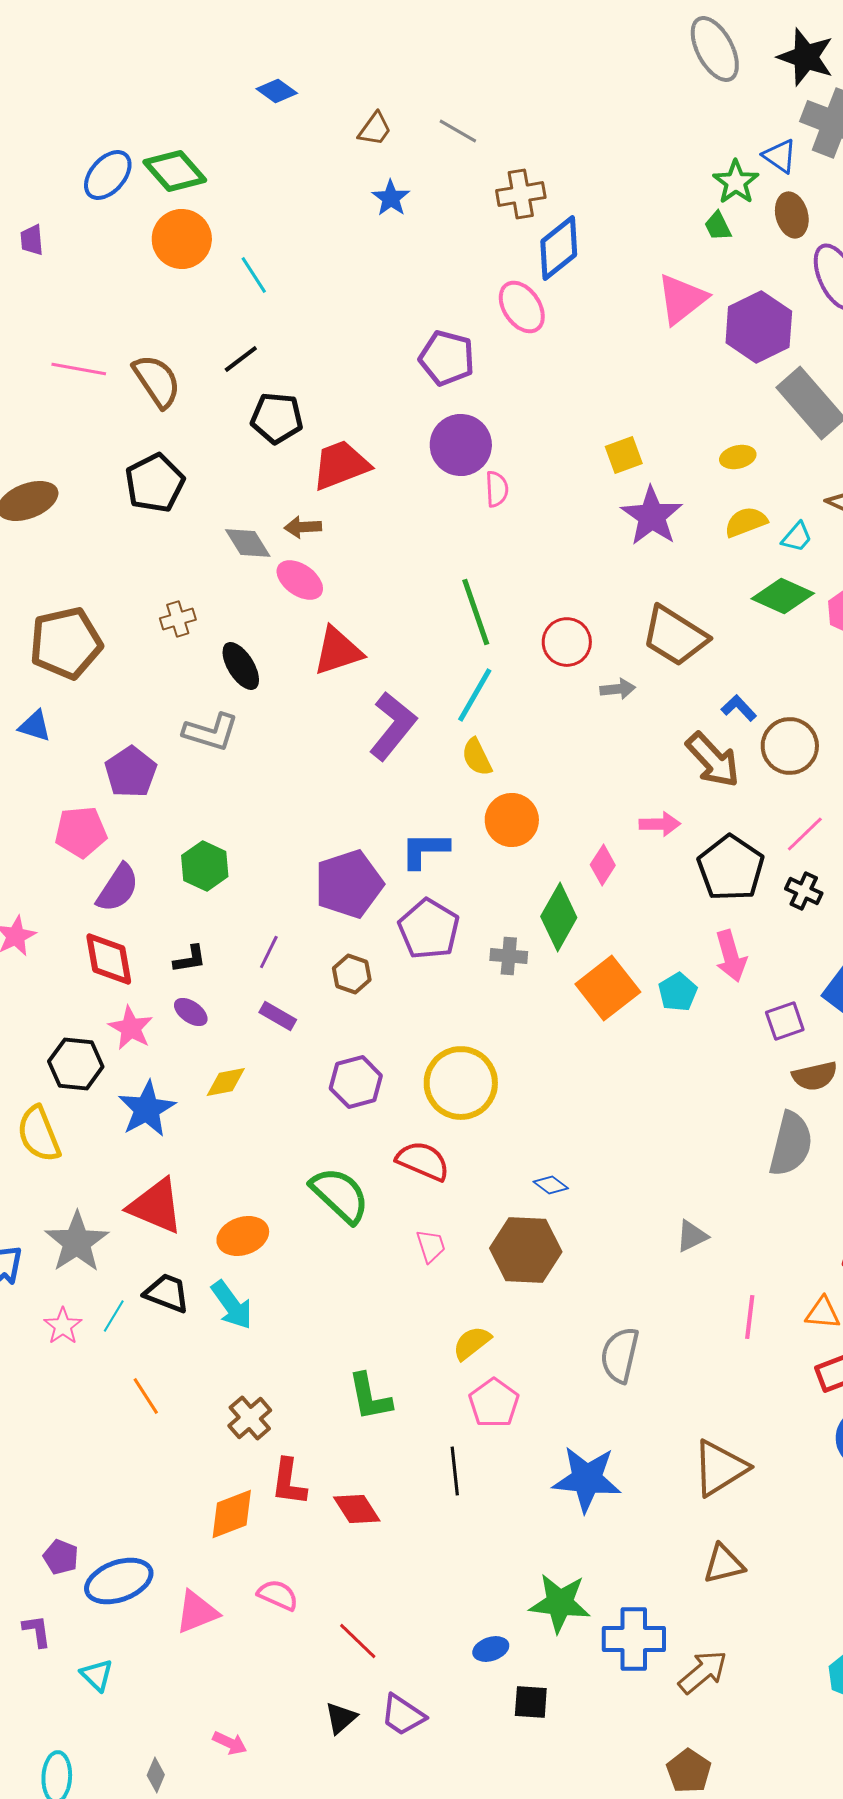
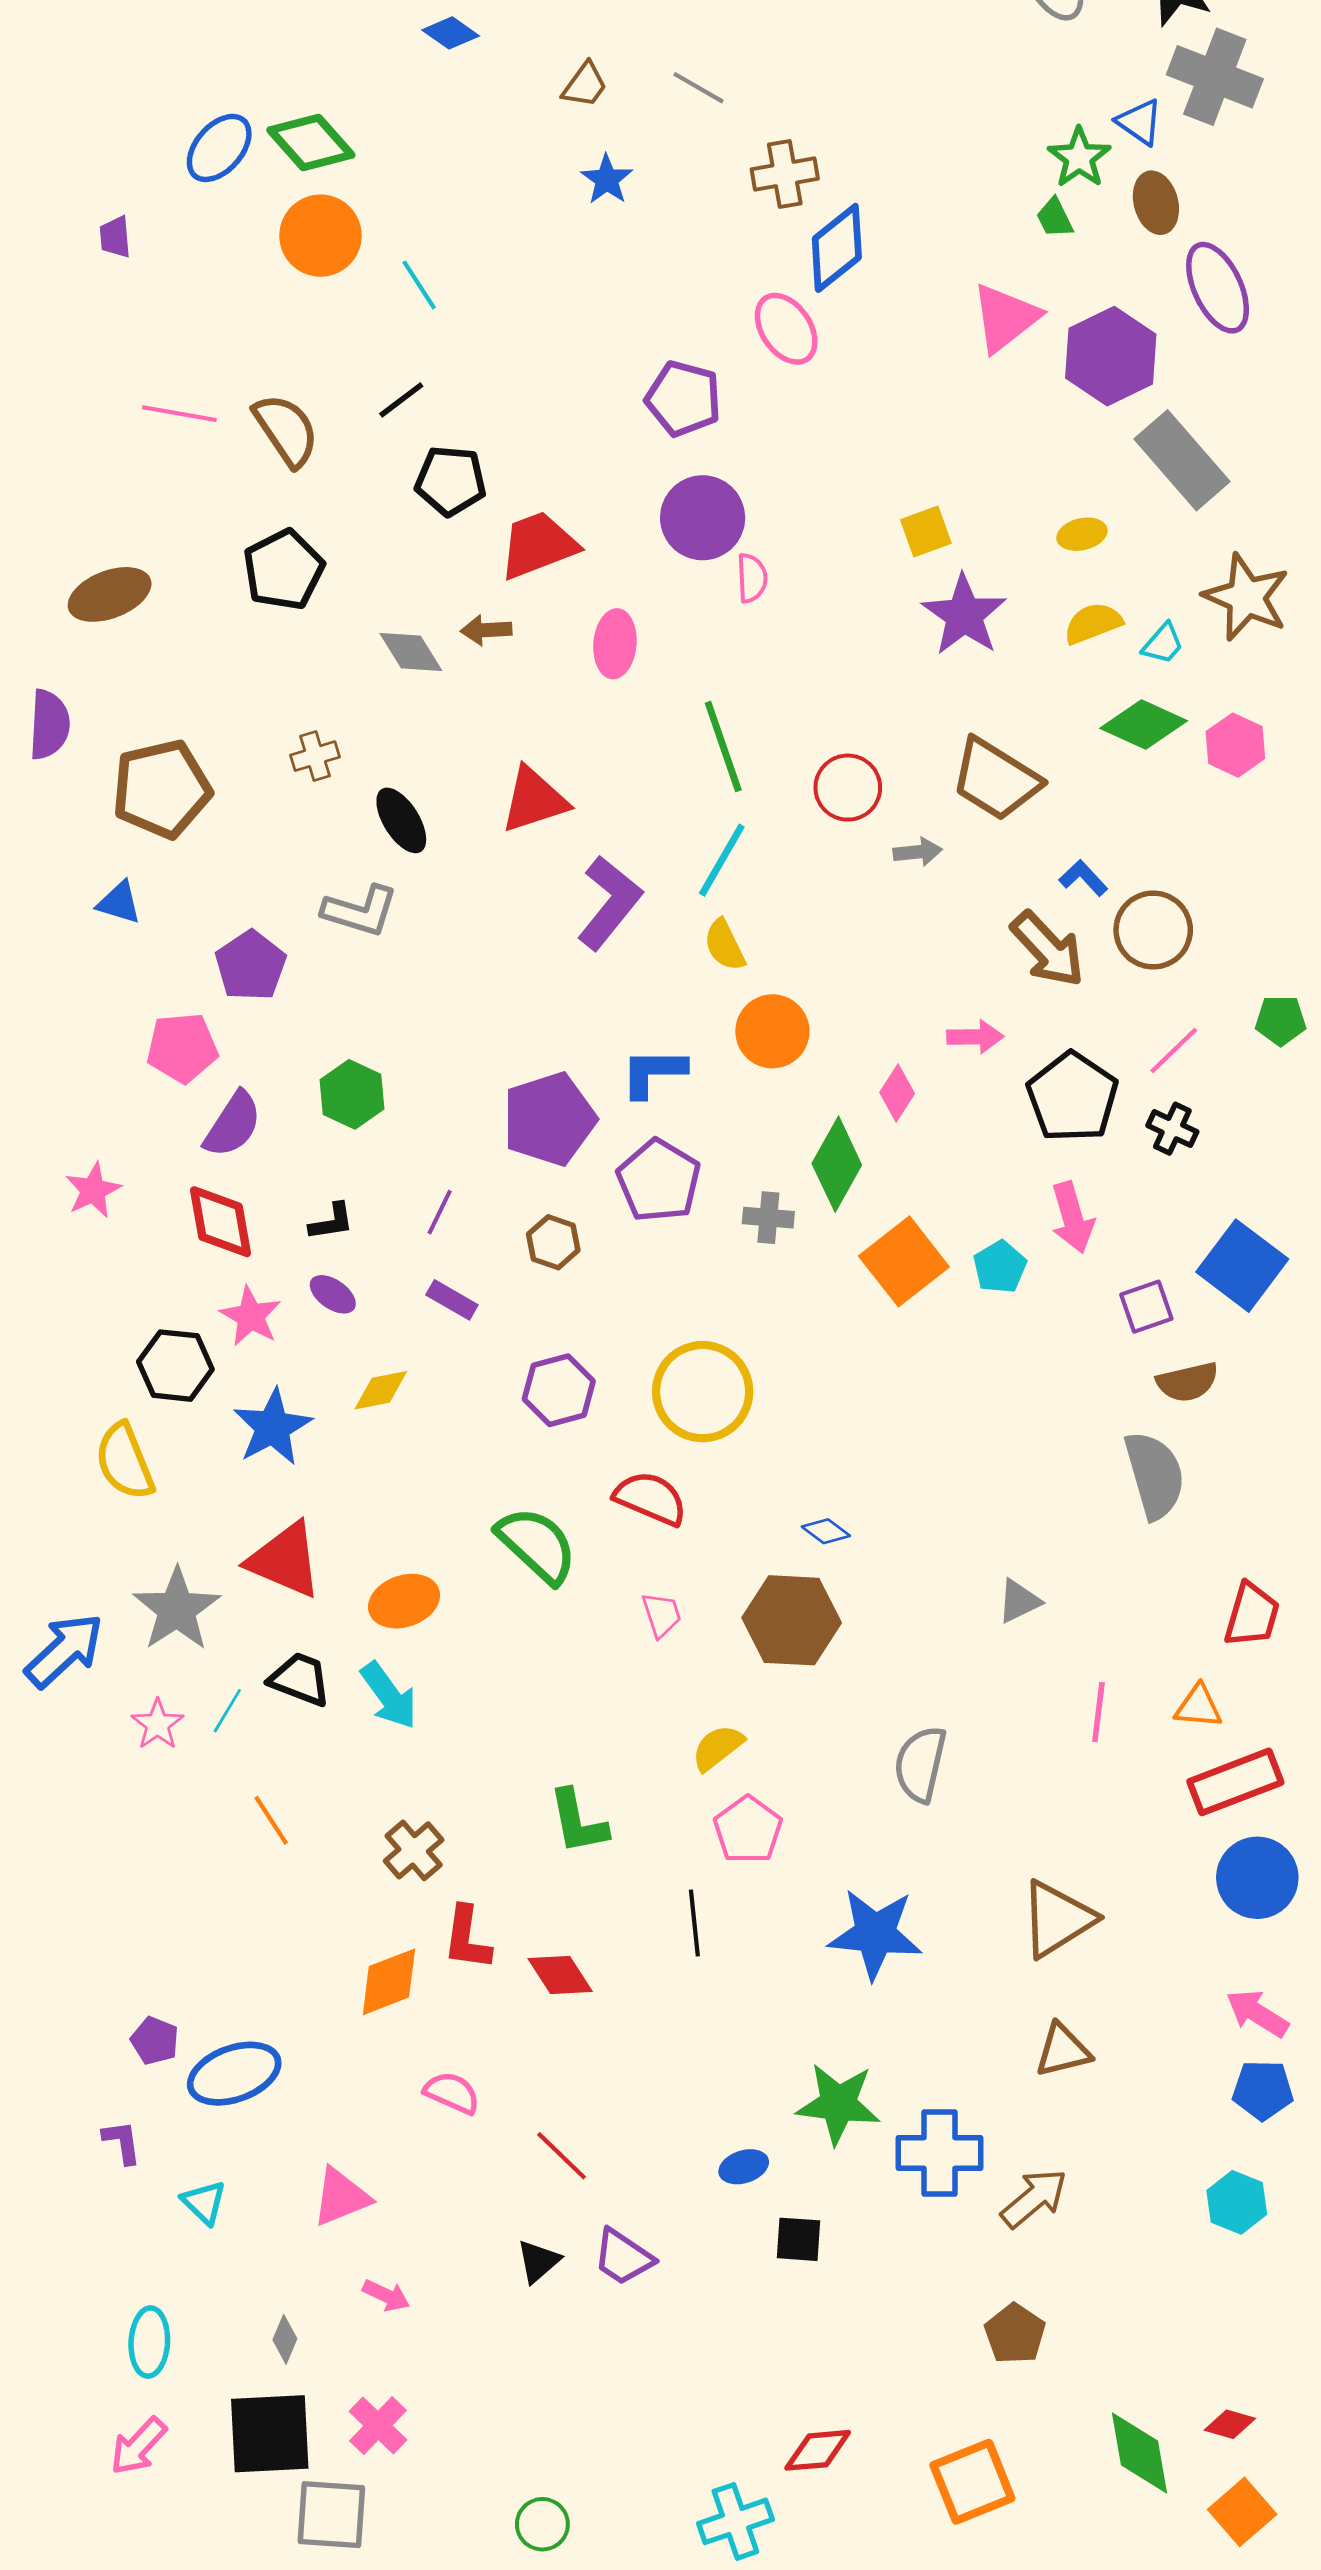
pink ellipse: (300, 580) -> (615, 644), moved, turned 60
gray semicircle: (791, 1144) -> (1155, 1475), turned -30
pink triangle: (197, 1612) -> (341, 2197), moved

